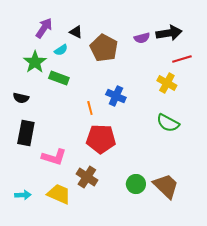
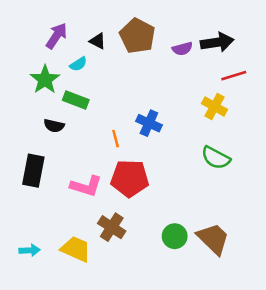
brown pentagon: (104, 48) -> (137, 36), moved
black semicircle: (21, 98) -> (54, 126), moved
pink L-shape: (54, 157) -> (86, 186), moved

